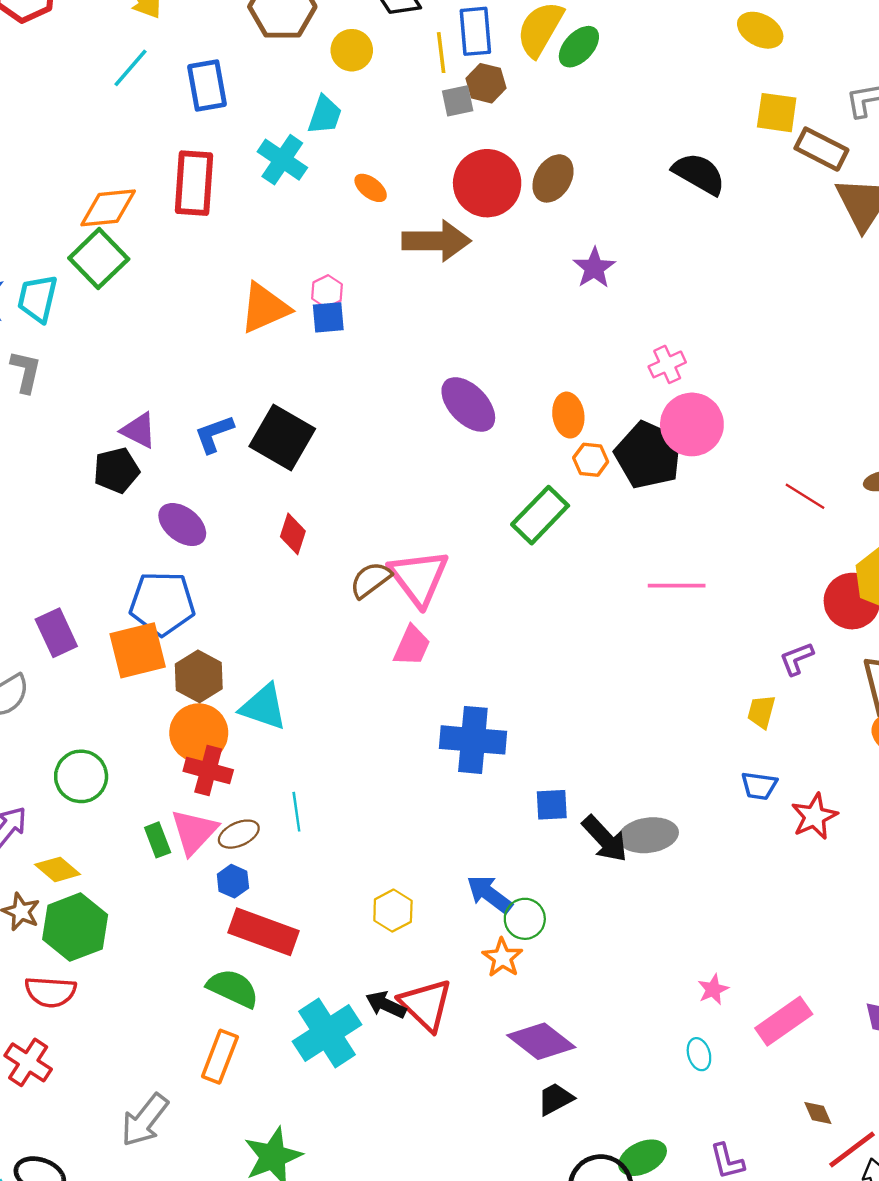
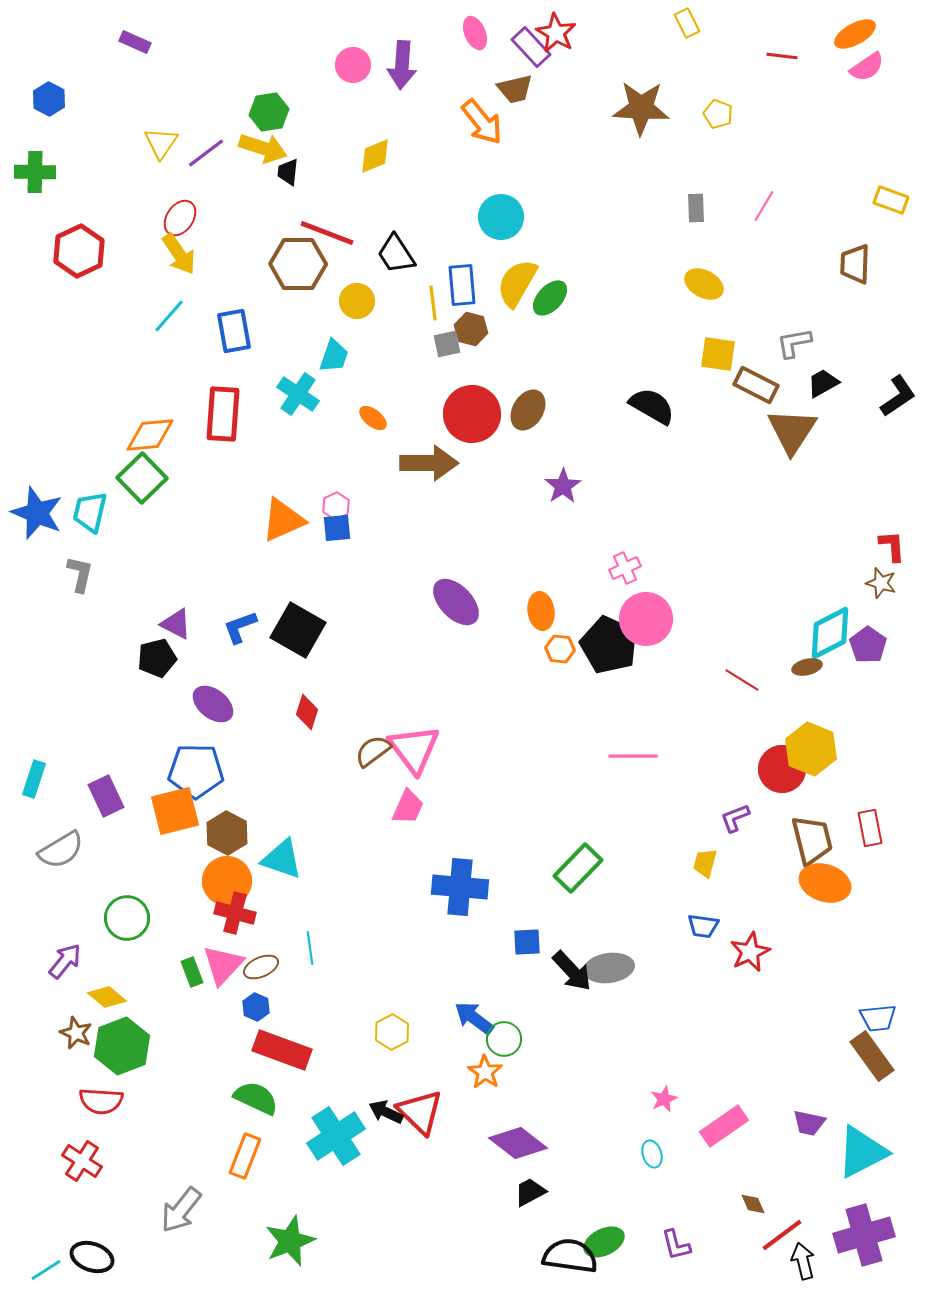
green rectangle: (540, 515) -> (578, 868), moved

